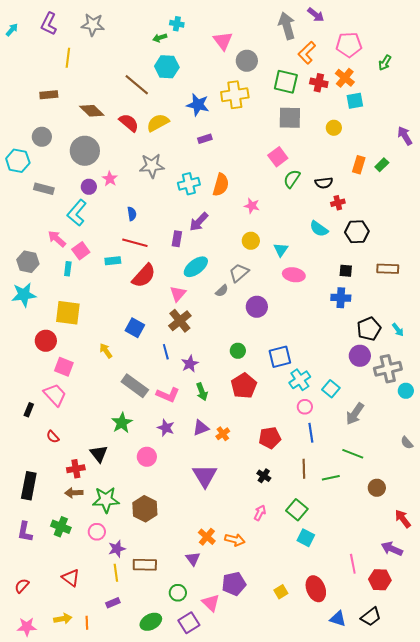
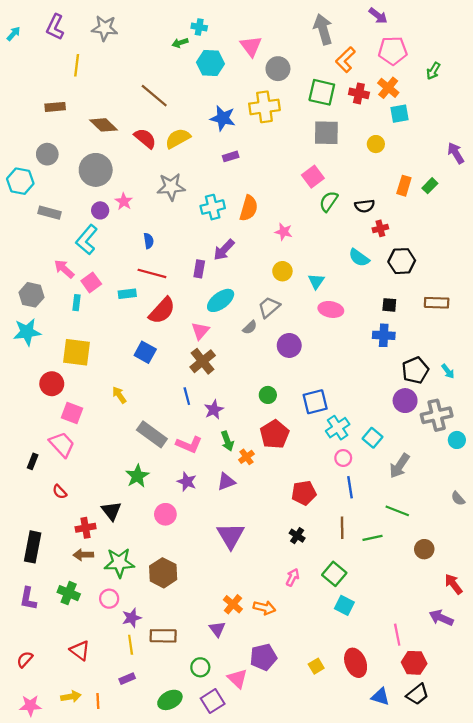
purple arrow: (316, 15) -> (378, 16), moved
cyan hexagon: (167, 67) -> (210, 63), moved
blue square: (135, 328) -> (145, 352), moved
orange cross: (223, 434) -> (246, 457), moved
red hexagon: (380, 580) -> (414, 663), moved

